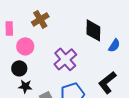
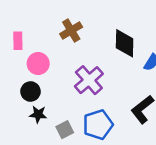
brown cross: (40, 19) -> (71, 30), moved

